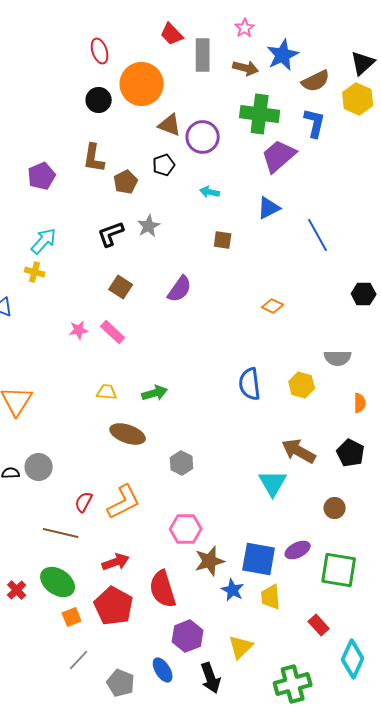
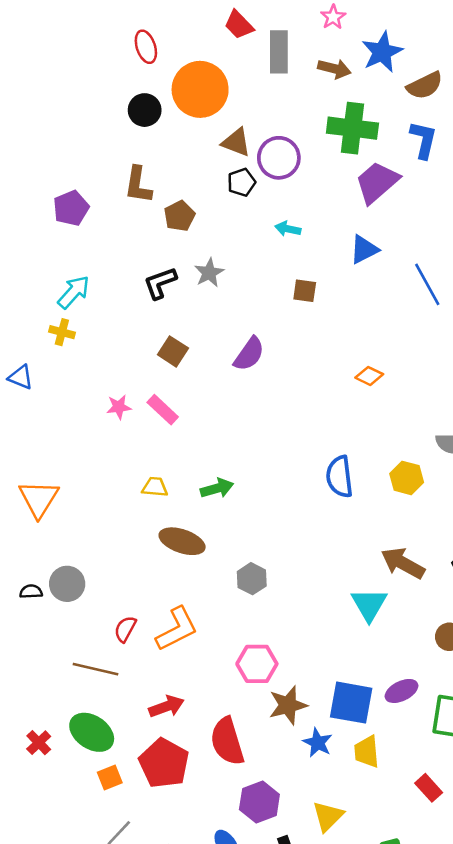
black pentagon: (164, 165) -> (241, 182), moved

